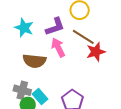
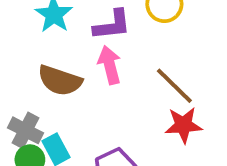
brown line: (83, 37) -> (174, 86), moved
red star: (96, 52) -> (183, 125), moved

